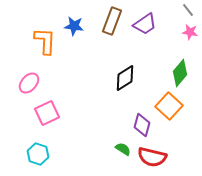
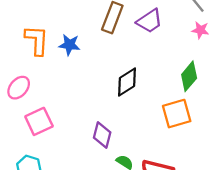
blue star: (74, 26) -> (69, 45), moved
orange square: (169, 106) -> (177, 114), turned 32
purple diamond: (142, 125) -> (102, 135), moved

